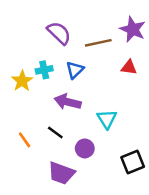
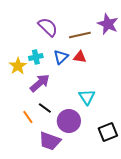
red triangle: (129, 67) -> (80, 57), moved
purple arrow: (68, 102) -> (40, 83), moved, turned 125
orange line: (25, 140) -> (28, 117), moved
purple circle: (85, 148) -> (69, 121), size x1.5

